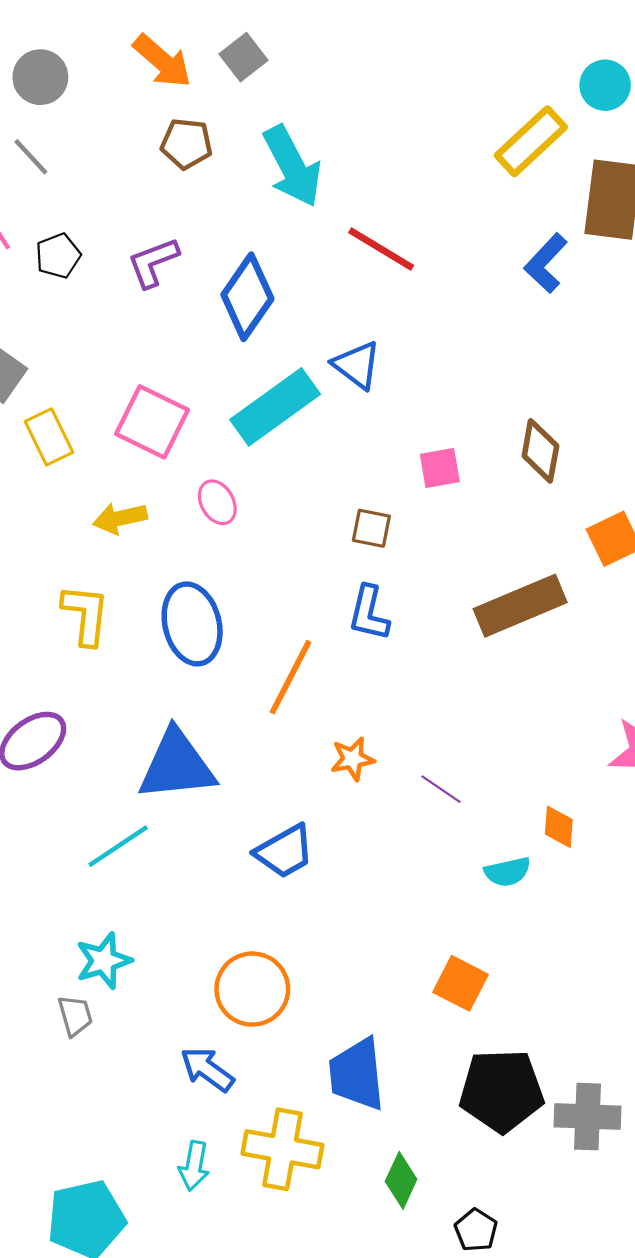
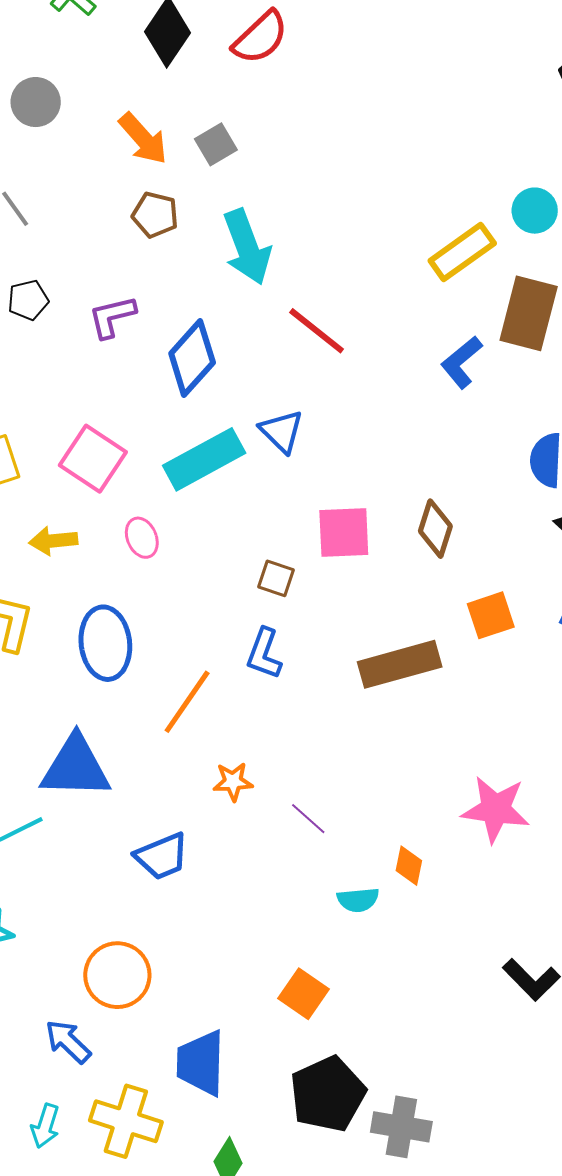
gray circle: (40, 77) -> (36, 102), moved
pink square: (440, 468) -> (344, 533), size x1.5
black pentagon: (501, 1091) -> (328, 1094), turned -30

